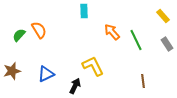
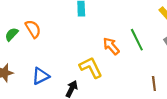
orange arrow: (112, 32) -> (111, 46), moved
brown line: (143, 81) -> (154, 84), moved

